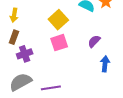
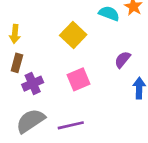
pink square: (59, 43) -> (79, 79), moved

